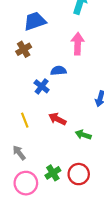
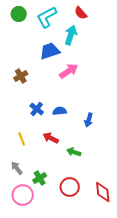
blue trapezoid: (35, 21) -> (50, 51), moved
pink arrow: (78, 44) -> (69, 71), turned 54
blue semicircle: (58, 71) -> (60, 111), moved
green cross: (53, 173) -> (40, 178), moved

